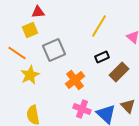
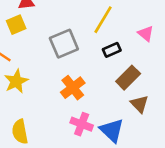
gray square: (54, 50) -> (64, 44), moved
black rectangle: (102, 57) -> (112, 50), moved
brown triangle: (128, 106) -> (139, 104), moved

